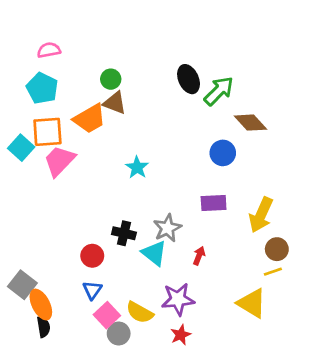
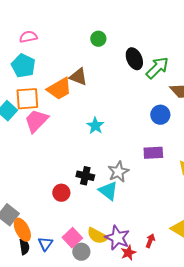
green circle: (111, 79) -> (98, 39), moved
red arrow: (199, 256) -> (150, 241), moved
blue triangle: (92, 290) -> (45, 244), moved
purple star: (178, 299) -> (117, 238), moved, turned 30

